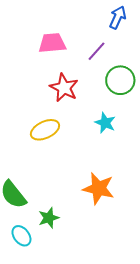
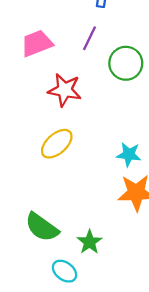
cyan star: (105, 123) -> (129, 155), moved

